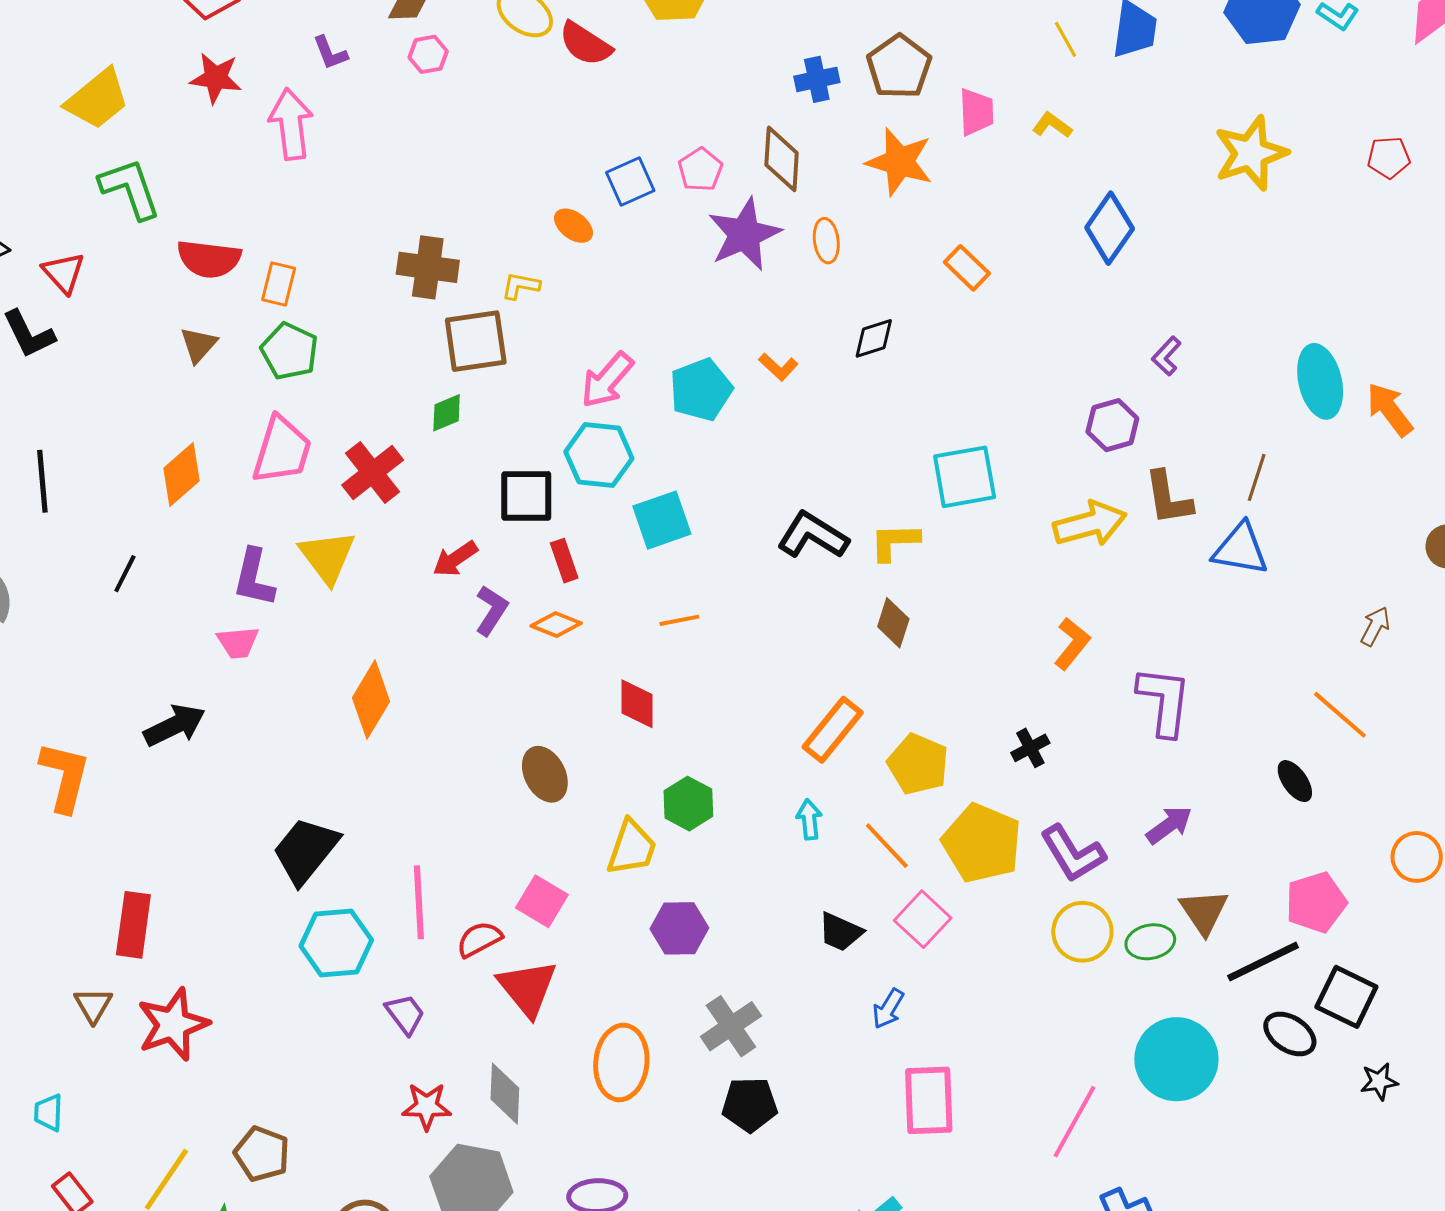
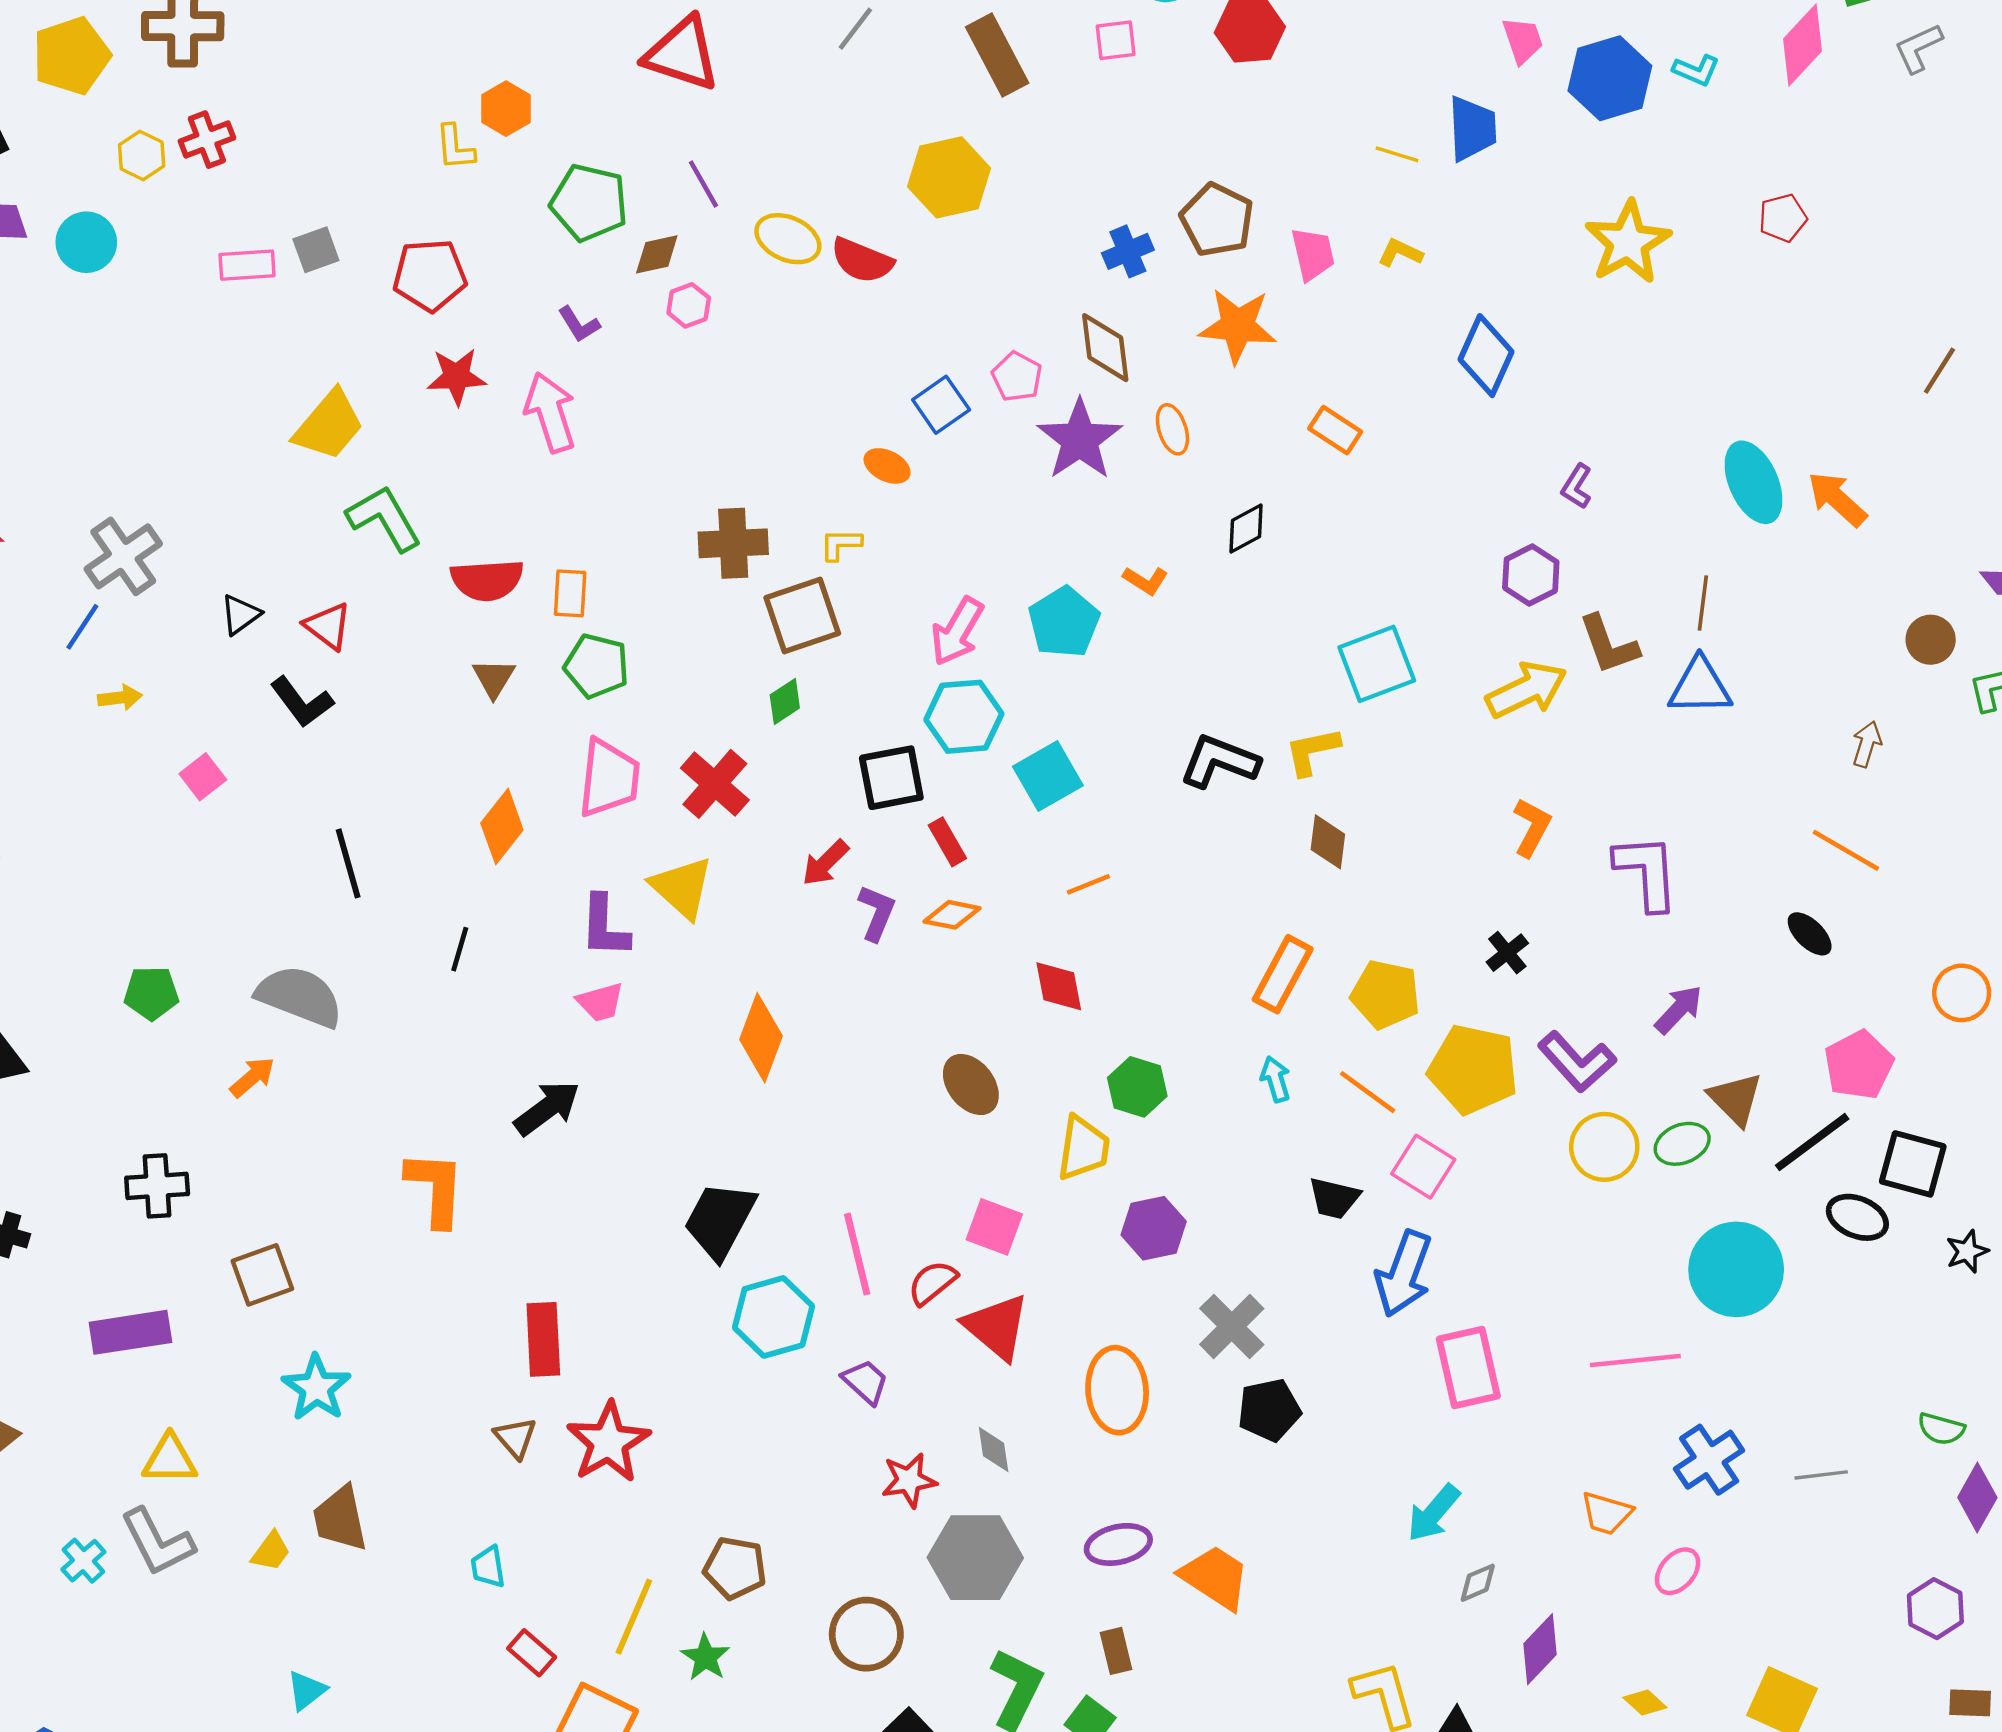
yellow line: (1065, 39) -> (1397, 154), turned -33
blue arrow: (888, 1009) -> (1404, 1274), size x1.8
gray diamond: (505, 1094) -> (994, 1450), size x0.7
pink line: (1074, 1122) -> (1635, 1361), turned 66

